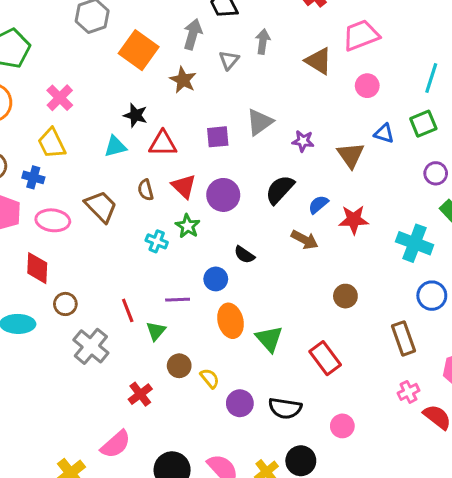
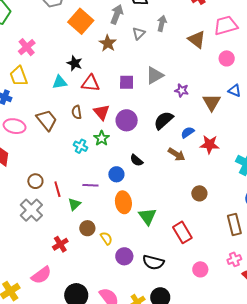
brown circle: (65, 304) -> (35, 181), moved
pink circle: (342, 426) -> (200, 269), moved

